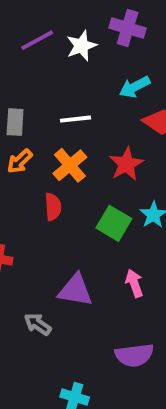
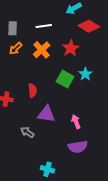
red semicircle: (53, 207) -> (32, 90), moved
pink arrow: (134, 283) -> (76, 122), moved

